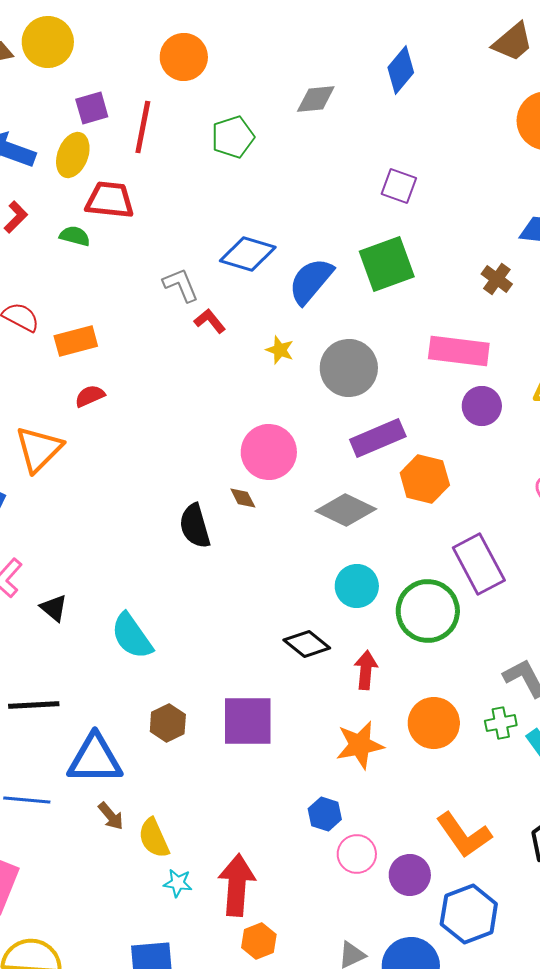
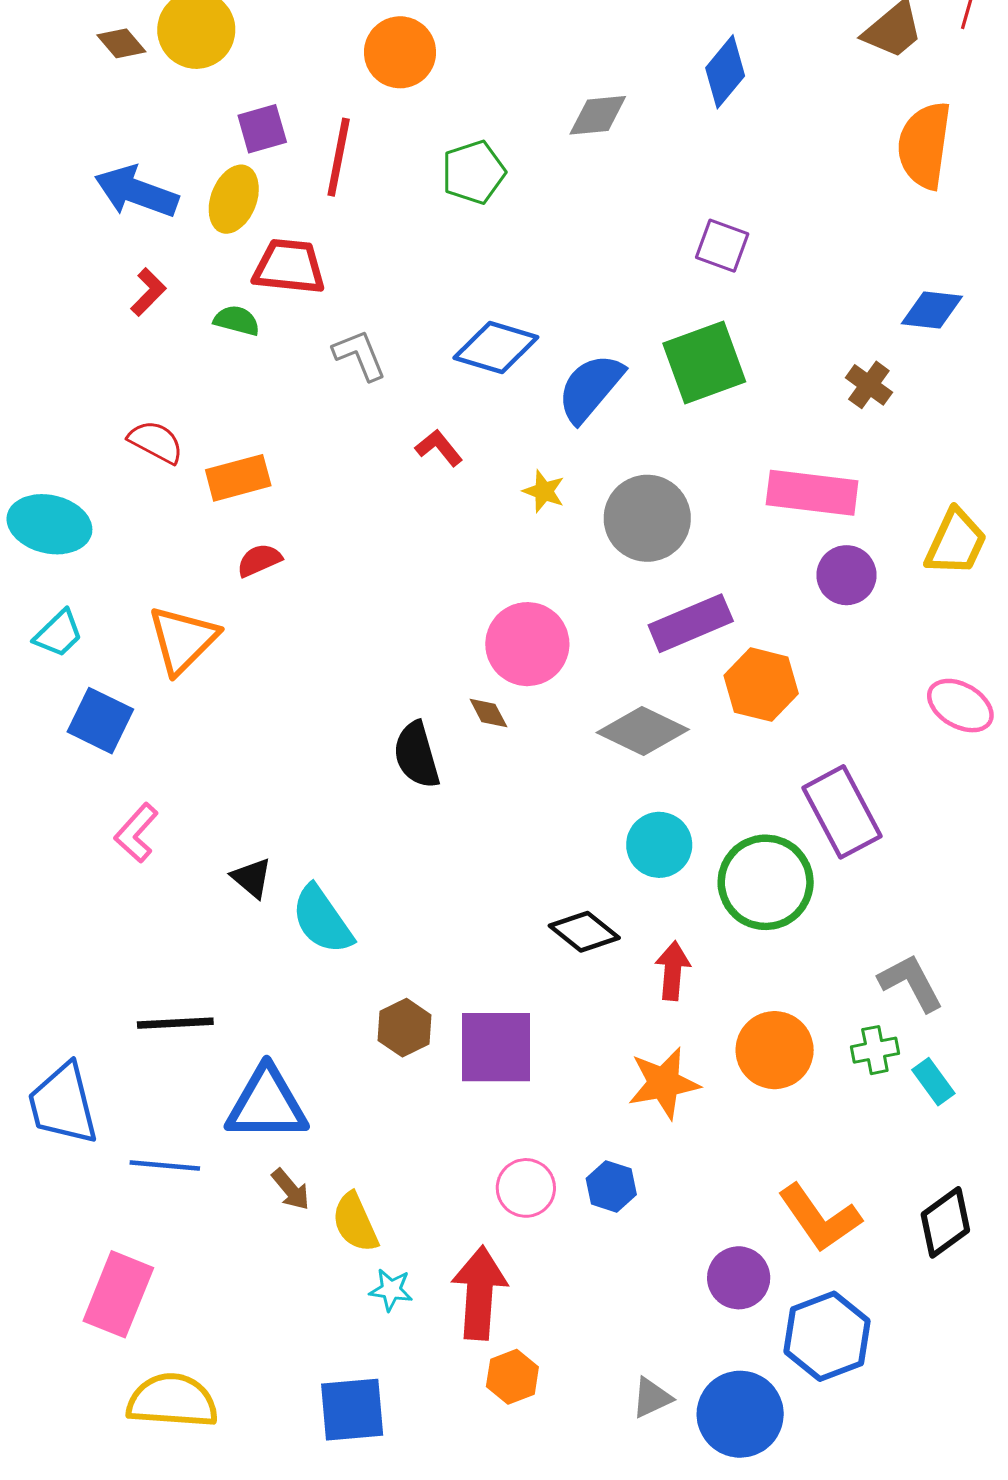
gray L-shape: (181, 285) -> (360, 355), moved
black triangle: (54, 608) -> (252, 878), moved
brown hexagon: (168, 723) -> (405, 1028), moved
pink circle: (357, 854) -> (526, 1188), moved

